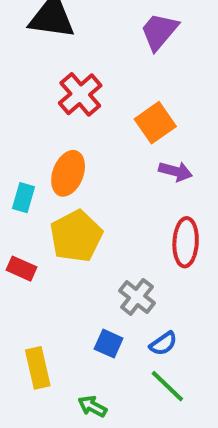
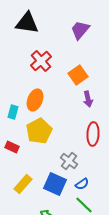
purple arrow: (175, 171) -> (88, 99), turned 63
blue square: (109, 344) -> (55, 184), size x1.6
yellow rectangle: (38, 368) -> (23, 184), moved, turned 54

